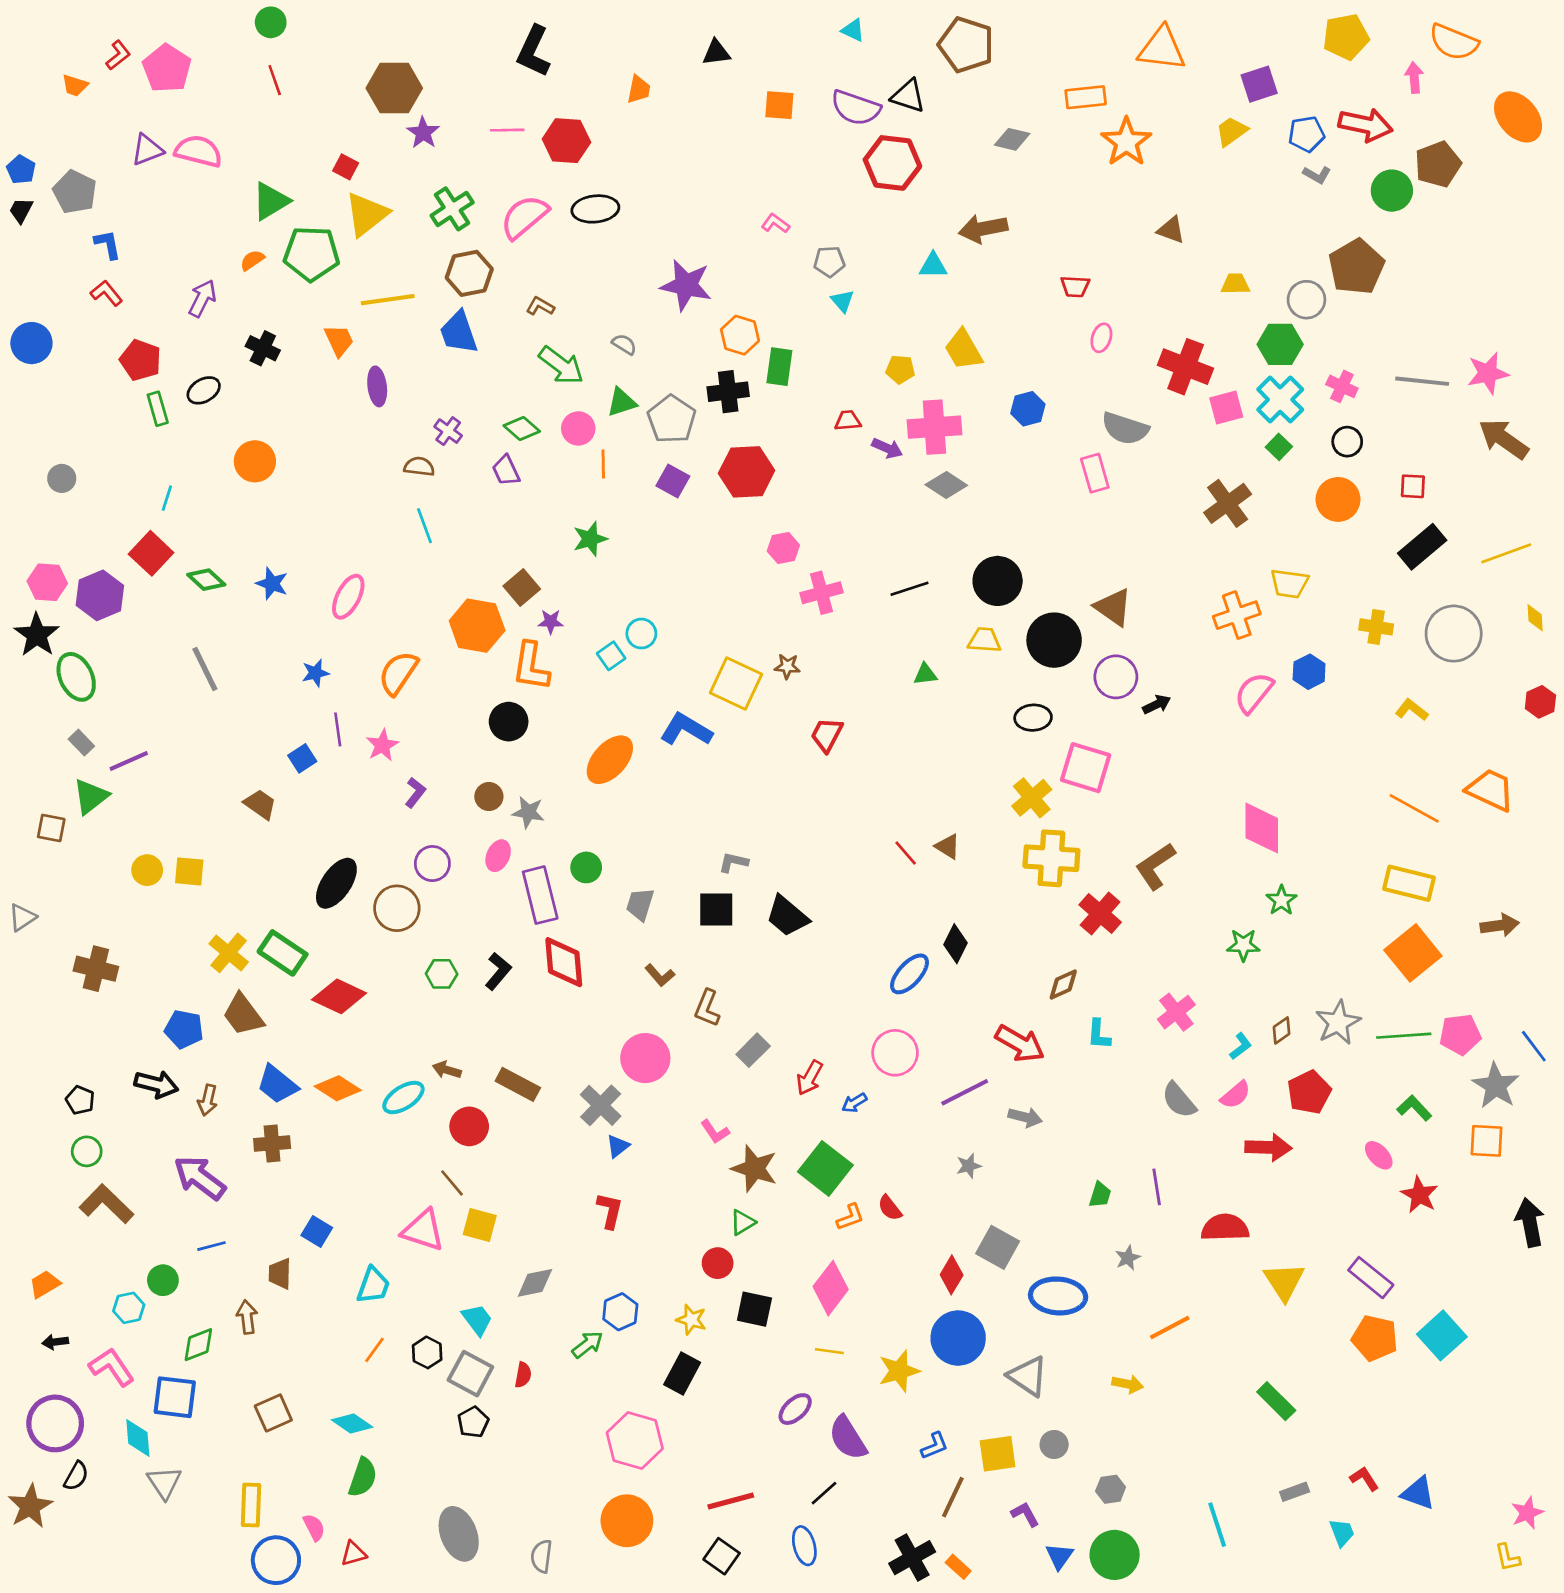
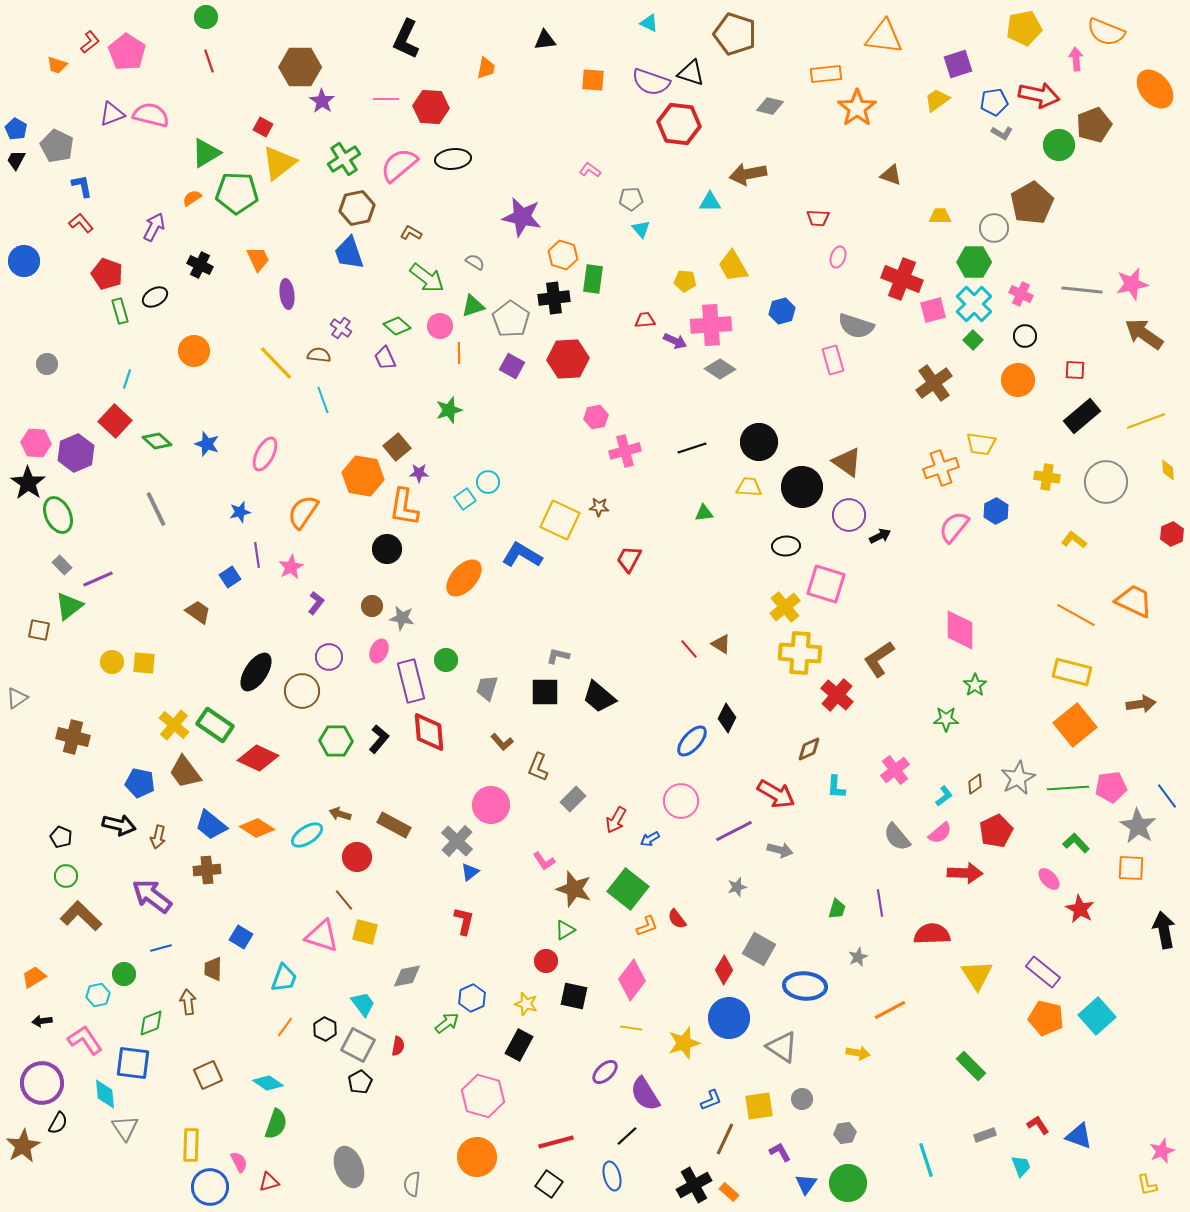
yellow line: (388, 300) -> (276, 363), moved, turned 54
green hexagon: (442, 974) -> (336, 741), size x1.4

